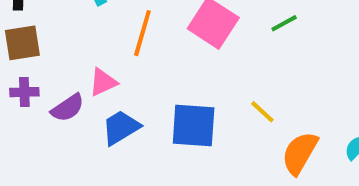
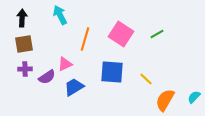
blue square: (194, 126) -> (112, 72), moved

